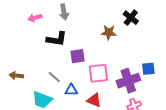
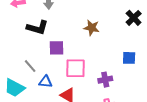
black cross: (131, 18) -> (134, 18), moved
blue square: (148, 69) -> (129, 58), moved
purple cross: (128, 81) -> (105, 80), size x0.6

